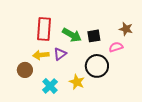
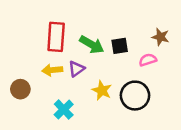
black circle: (97, 66) -> (135, 96), moved
brown circle: (25, 70) -> (20, 89), moved
yellow star: (77, 82) -> (102, 90), moved

